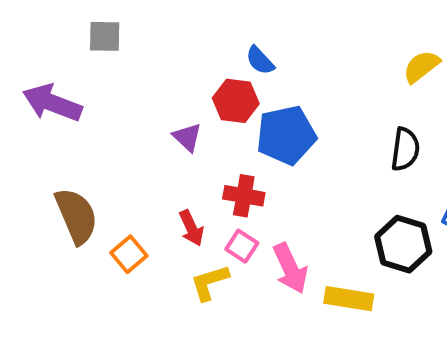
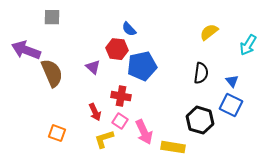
brown semicircle: (76, 216) -> (52, 73), moved
orange square: (129, 254) -> (57, 133), moved, turned -30

